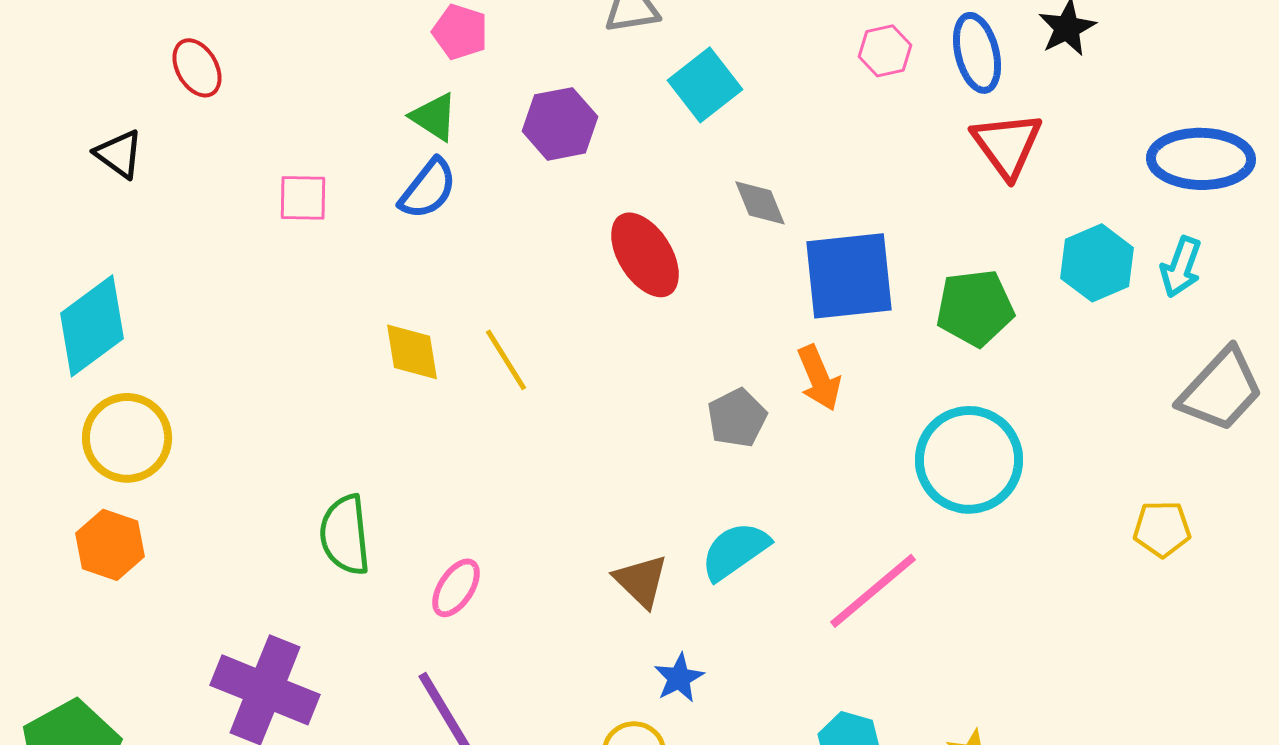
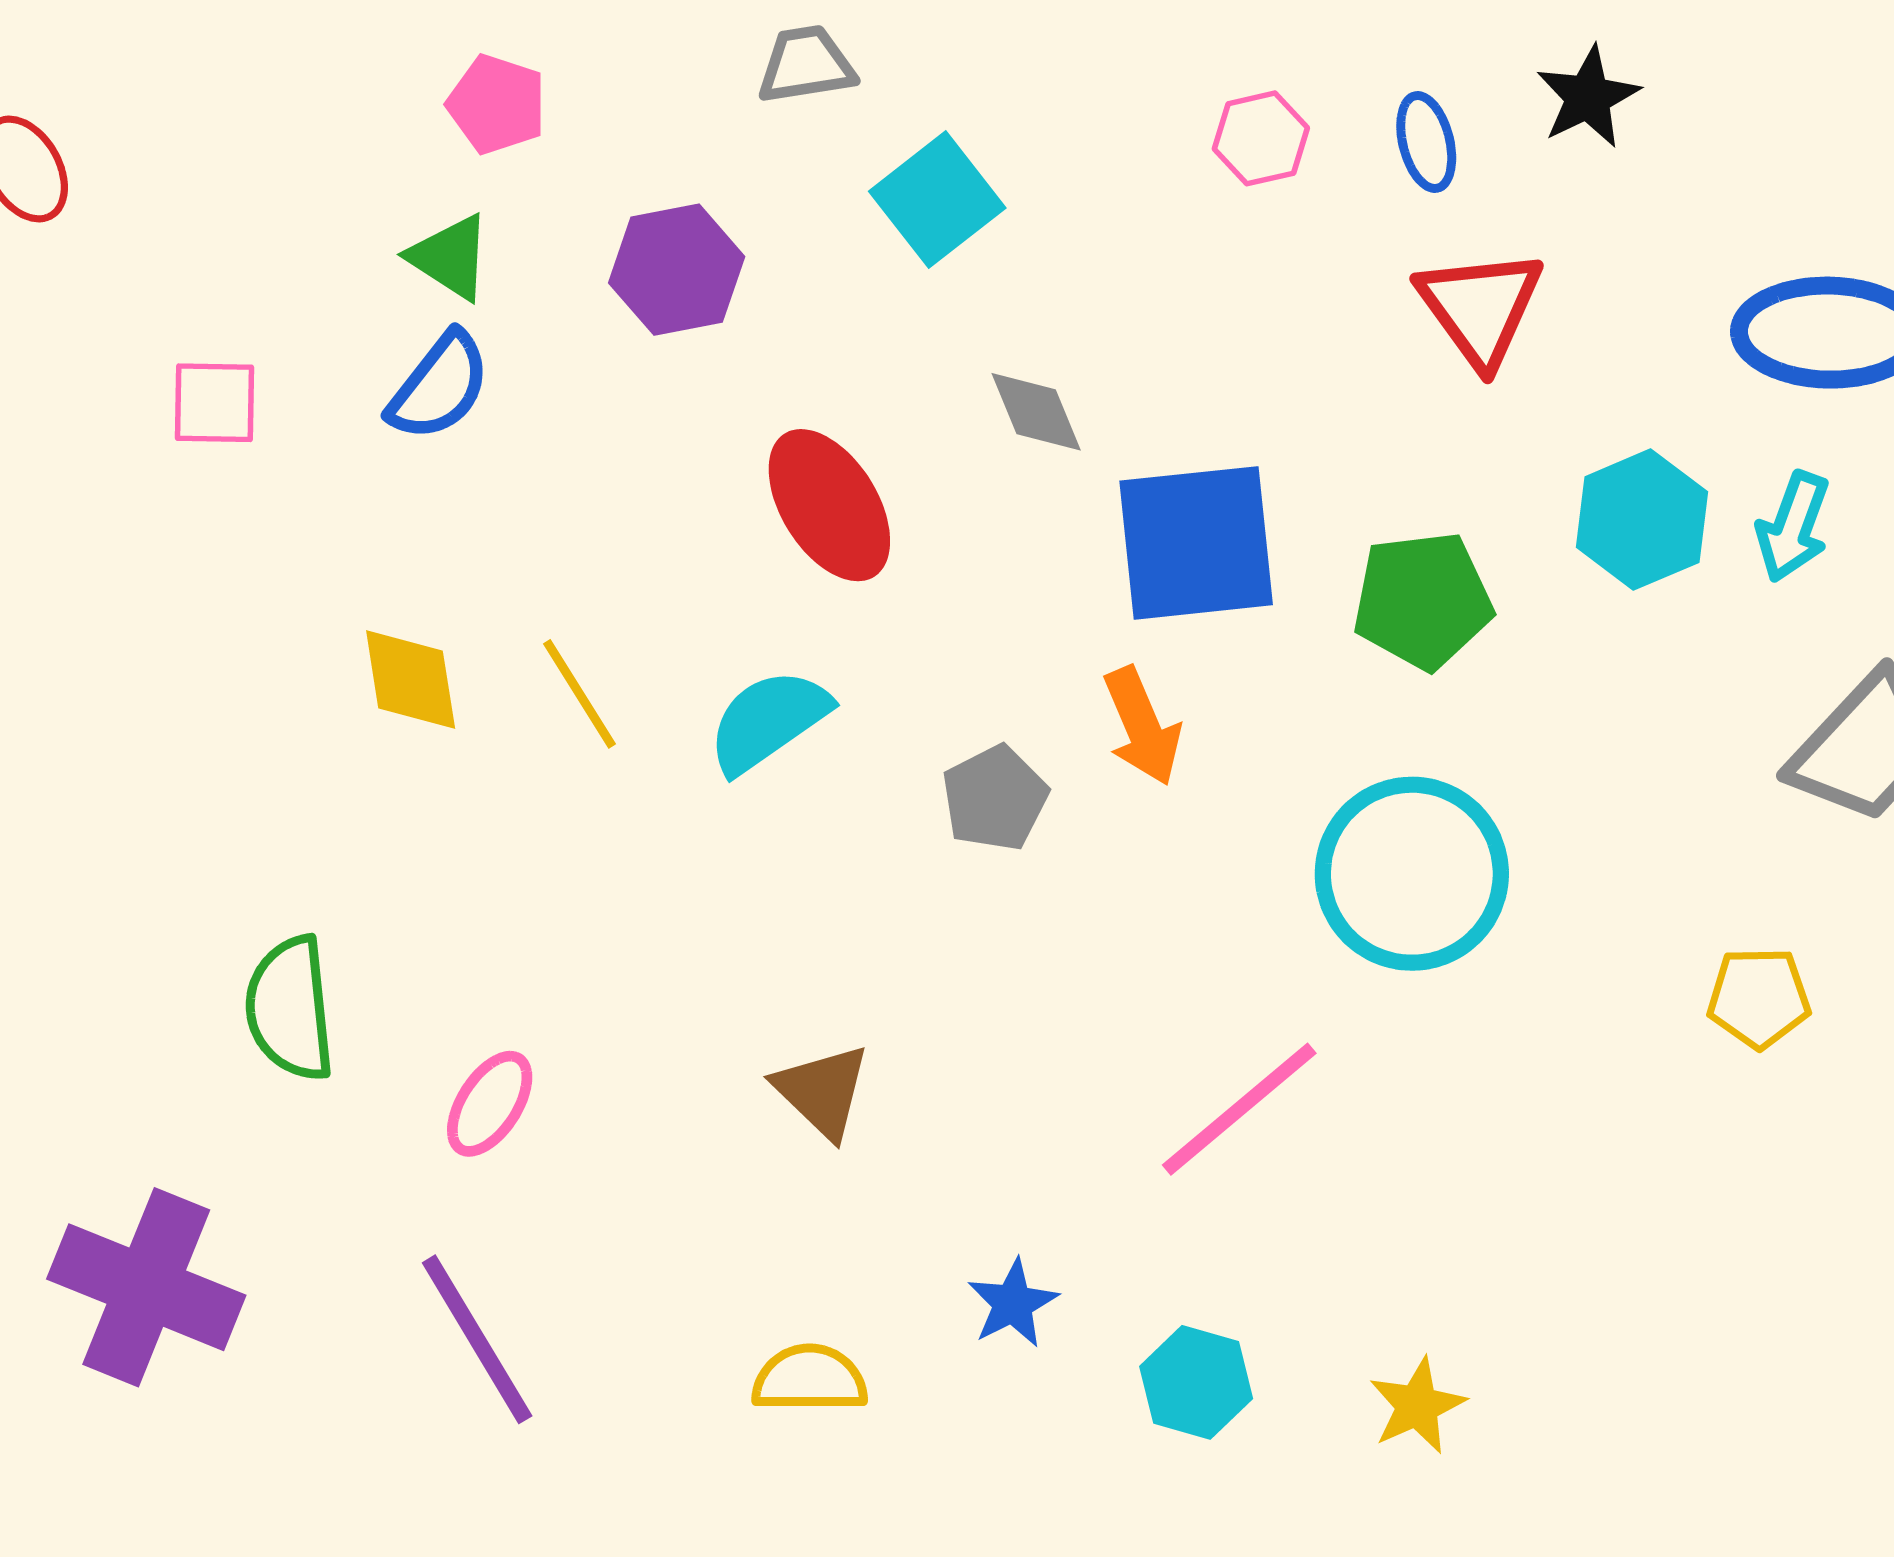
blue ellipse: (977, 53) -> (1426, 142), size x0.7
cyan semicircle: (735, 551) -> (768, 721), moved
blue star: (679, 678) -> (1013, 1303), moved

